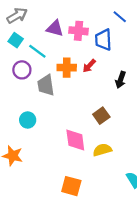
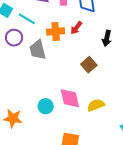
brown square: (101, 116) -> (89, 65), moved
cyan circle: (28, 120) -> (46, 106), moved

